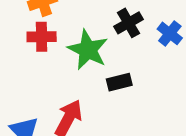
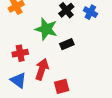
red cross: (42, 37) -> (20, 53), moved

